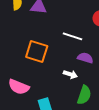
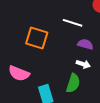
white arrow: (70, 74) -> (83, 64), moved
green semicircle: (84, 95) -> (73, 83), moved

